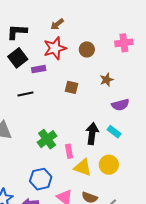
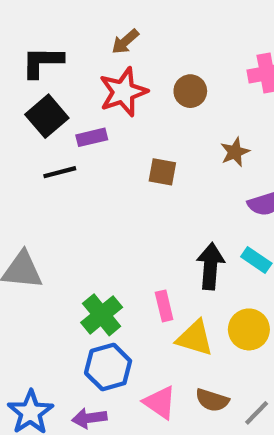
black line: (25, 94) -> (60, 172), moved
green cross: (47, 139) -> (102, 315), moved

